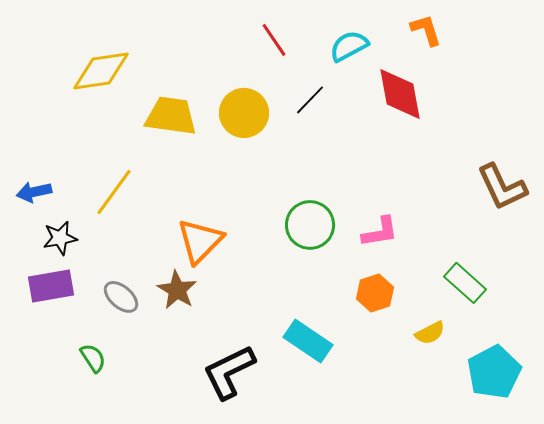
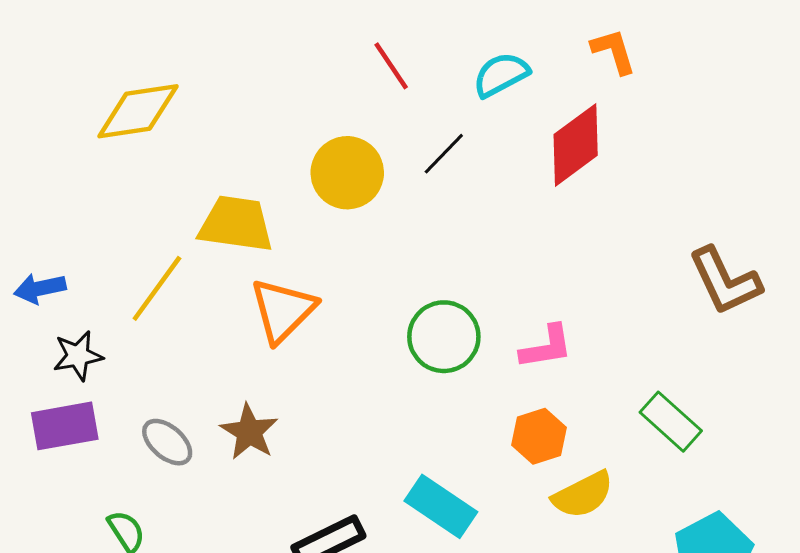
red diamond: (400, 94) -> (576, 145), turned 64
yellow trapezoid: (171, 116) -> (236, 224), moved
orange triangle: (200, 241) -> (283, 310), moved
yellow semicircle: (430, 333) -> (583, 495), moved, size x1.4

